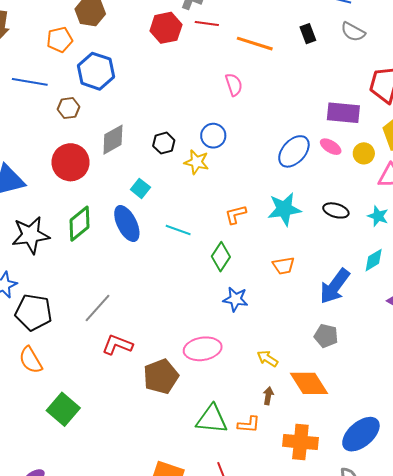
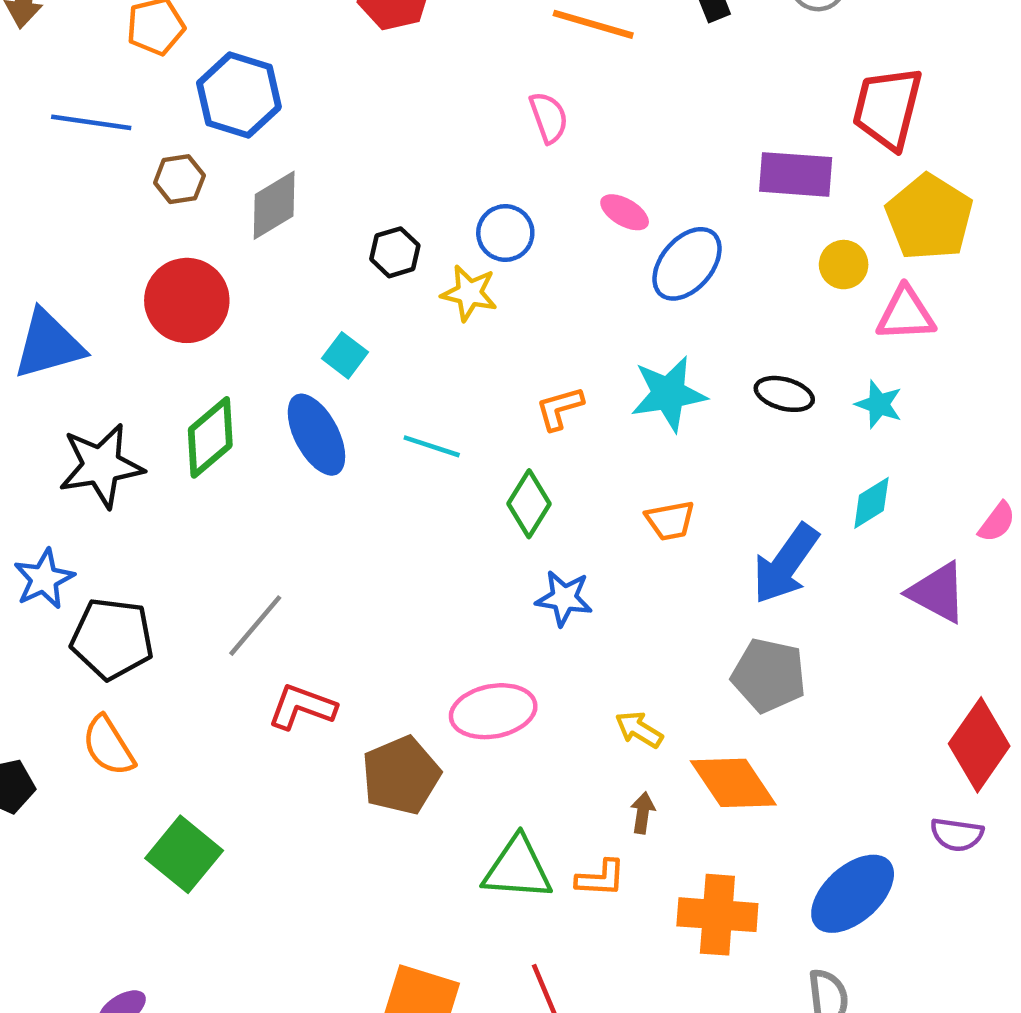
gray diamond: (113, 140) -> (274, 205), moved
pink ellipse: (331, 147) -> (625, 212), moved
gray pentagon: (326, 336) -> (769, 675), size x1.4

